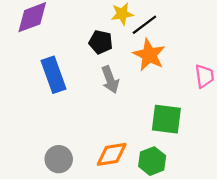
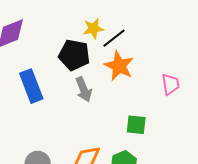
black pentagon: (101, 42) -> (74, 55), size x1.4
green square: (166, 119) -> (136, 125), size x0.7

